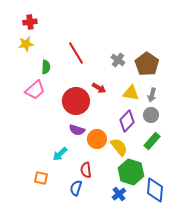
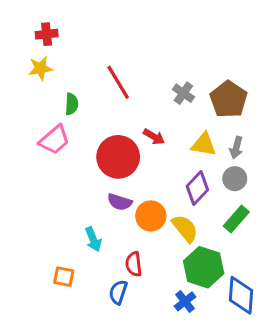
cyan arrow: (60, 154) -> (93, 239), turned -70

